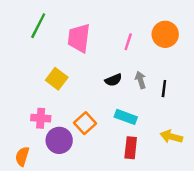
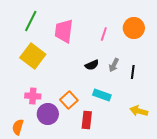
yellow square: (57, 79) -> (33, 56), moved, size x1.4
gray arrow: (141, 80) -> (114, 65), turned -136
red rectangle: (131, 148) -> (87, 120), moved

